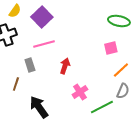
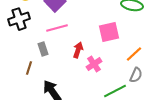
pink square: (111, 48) -> (109, 32), moved, size x1.5
pink cross: (80, 92) -> (94, 64), moved

